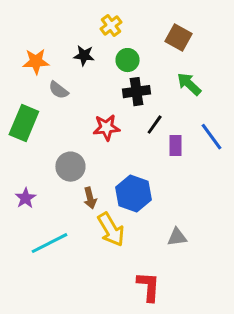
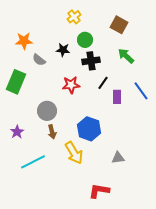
black star: (84, 56) -> (63, 50), moved
brown arrow: (90, 198) -> (52, 132), moved
red L-shape: (149, 287) -> (99, 191), turned -85

